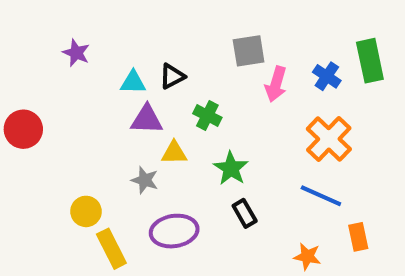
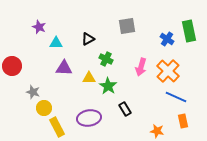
cyan triangle: (133, 82) -> (56, 43), moved
pink arrow: (276, 84) -> (141, 67), moved
purple triangle: (147, 119) -> (64, 68), moved
green star: (231, 168) -> (108, 86), moved
gray star: (145, 180) -> (33, 92), moved
blue line: (321, 196) -> (176, 97), moved

